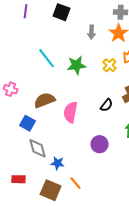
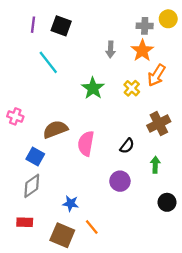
black square: (62, 12) -> (61, 26), moved
cyan line: (47, 58) -> (48, 62), moved
green star: (77, 65) -> (93, 88), turned -30
black semicircle: (107, 105) -> (127, 146), moved
gray diamond: (38, 148) -> (32, 186), moved, turned 70

